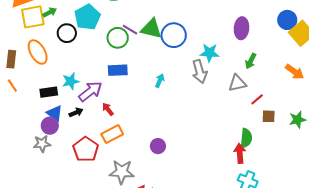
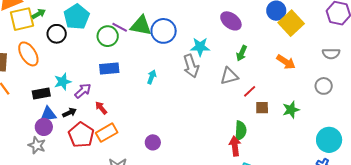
purple ellipse: (241, 28) -> (231, 21), turned -55
purple arrow: (90, 91) -> (83, 91), size x0.7
blue triangle: (55, 113) -> (48, 114), turned -42
gray star: (42, 144) -> (37, 145), turned 30
red pentagon: (86, 149) -> (81, 135), moved

